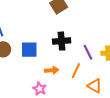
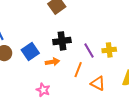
blue square: (29, 50) -> (30, 52), turned -30
orange arrow: (52, 70) -> (52, 62), moved

